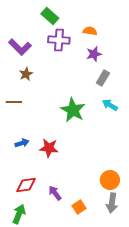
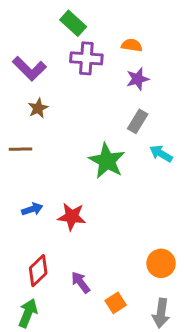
gray rectangle: (103, 78) -> (138, 121), moved
red diamond: (26, 185) -> (38, 271), turned -35
gray arrow: (112, 203) -> (161, 313), moved

